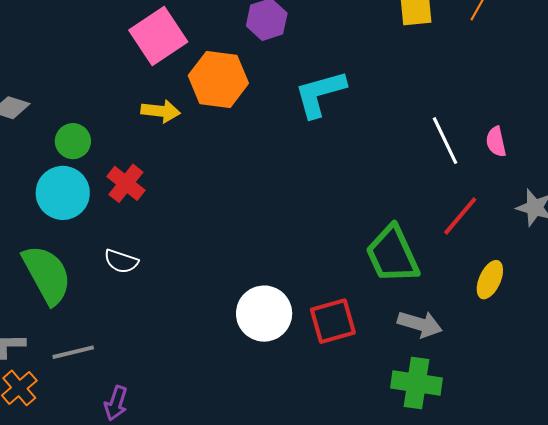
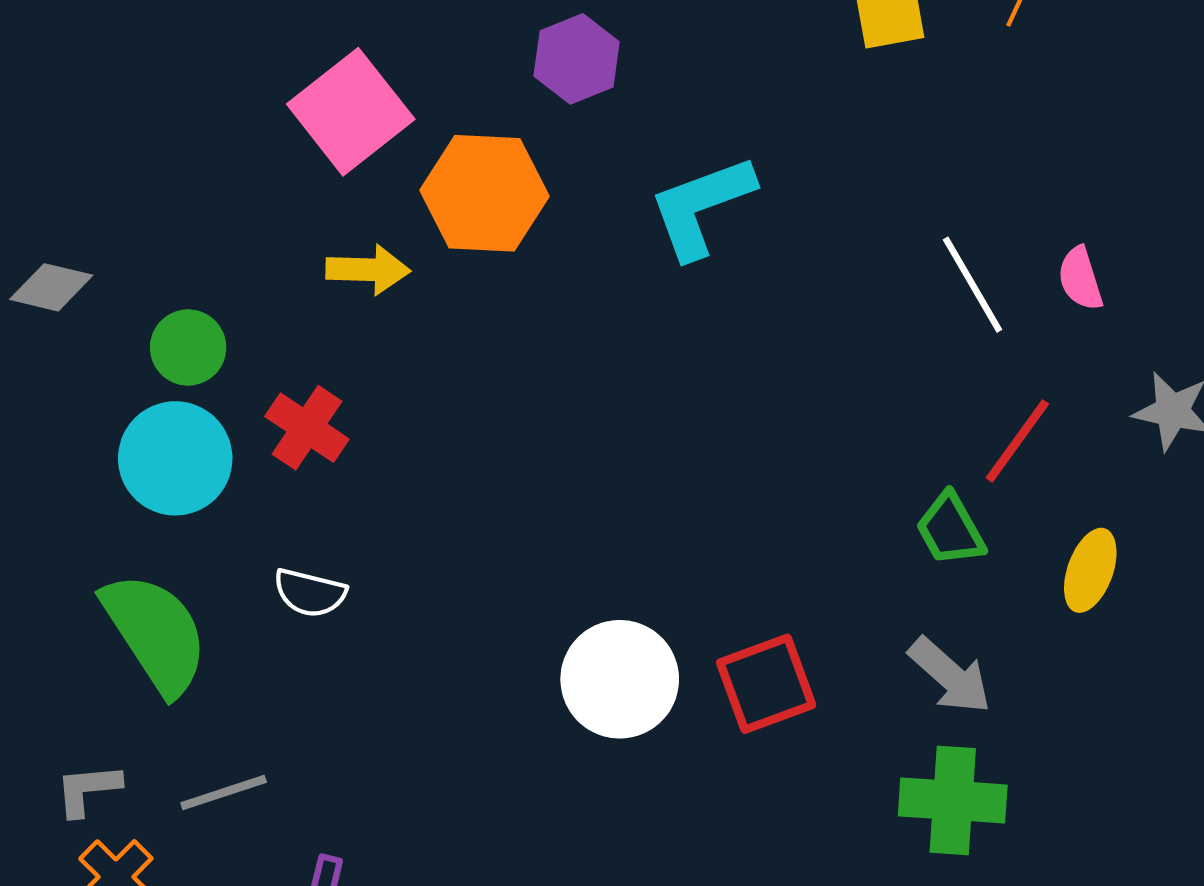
green trapezoid: (392, 254) -> (950, 529), moved, size x0.6
gray arrow: (420, 324) -> (950, 676), turned 30

